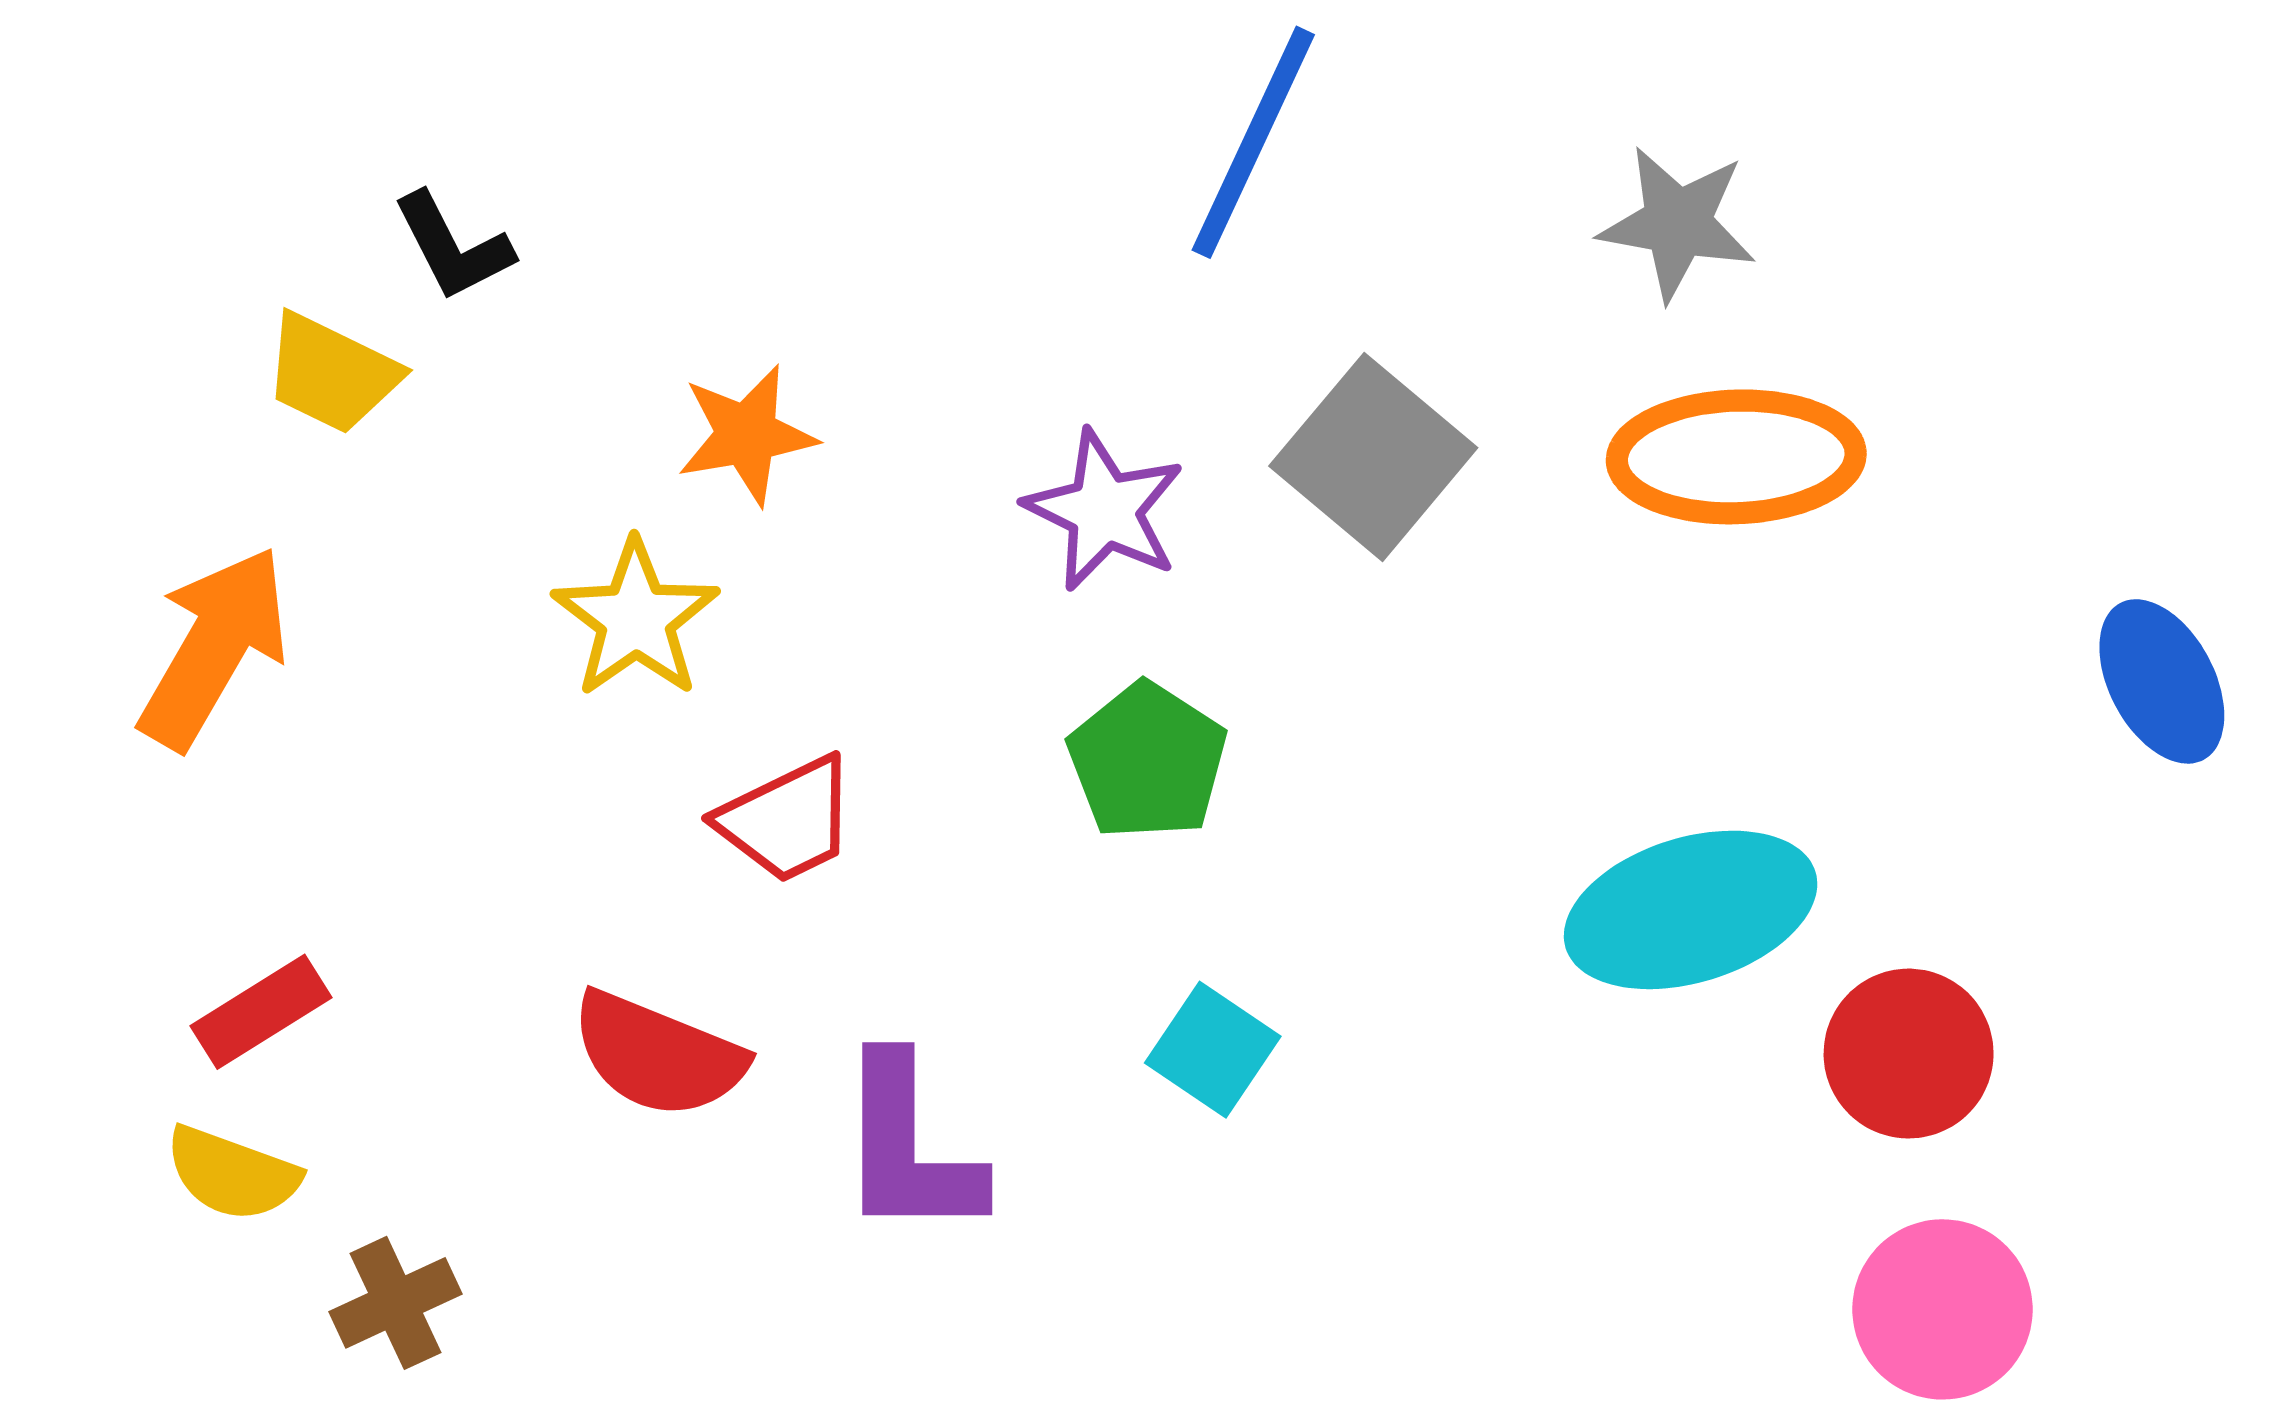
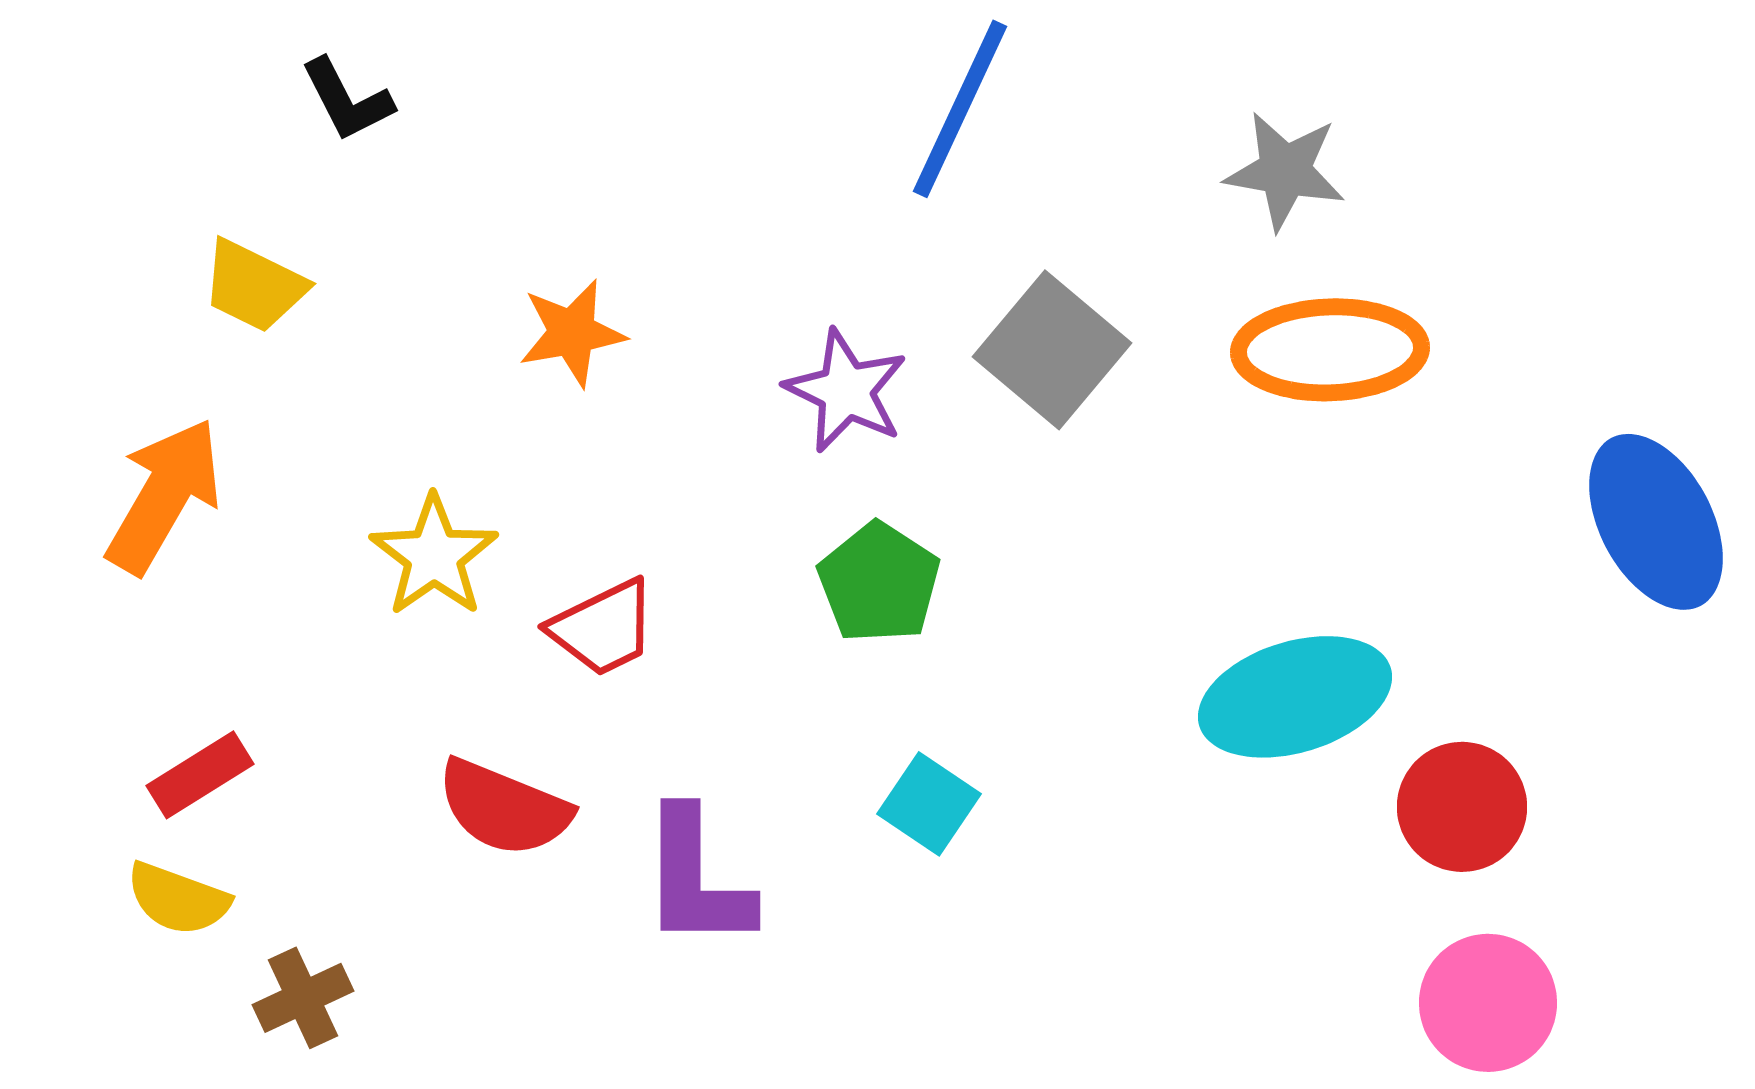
black L-shape: (453, 247) -> (347, 100), moved
yellow star: (636, 619) -> (434, 556), moved
blue ellipse: (2162, 681) -> (1656, 522), size x1.4

